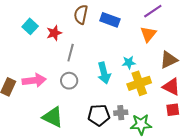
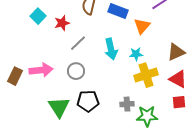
orange triangle: (148, 34) -> (142, 26), moved
gray line: (71, 53) -> (78, 43), turned 30
cyan arrow: (104, 73) -> (111, 49), moved
black pentagon: (99, 115) -> (88, 101), moved
green triangle: (53, 117) -> (59, 107), turned 30

